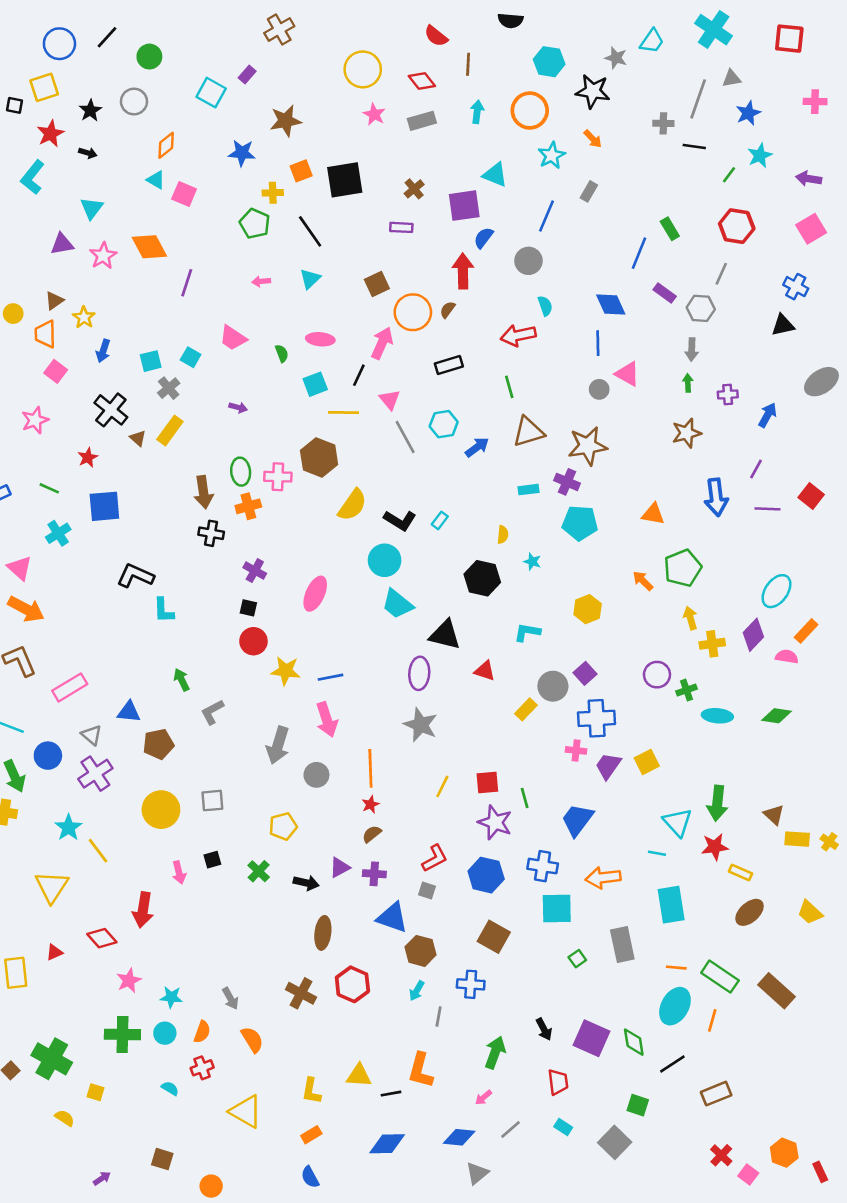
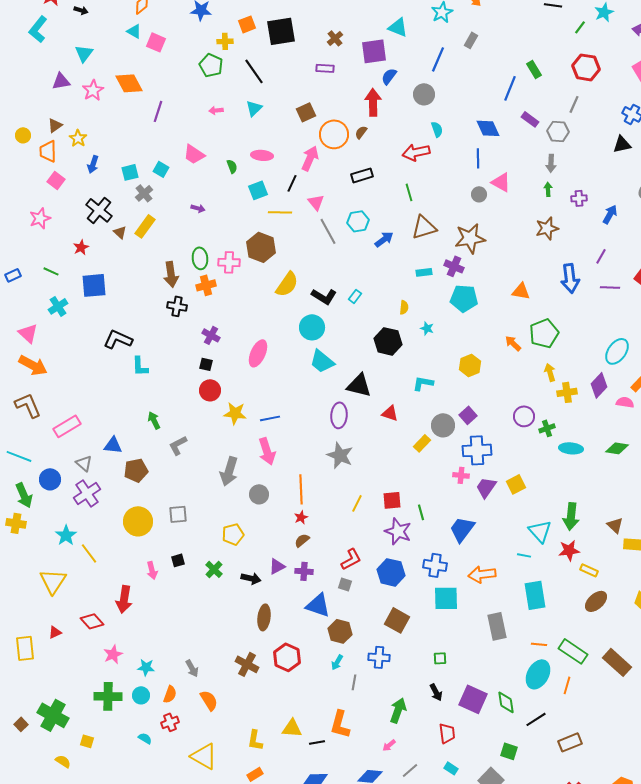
green square: (577, 959) -> (440, 658), moved, turned 32

